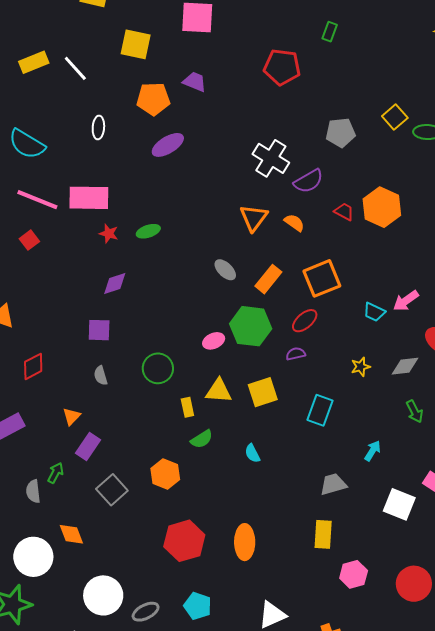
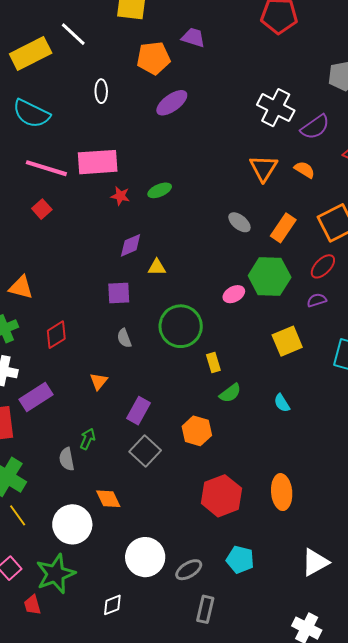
yellow rectangle: (34, 62) -> (31, 54), moved, size x1.4
green circle: (158, 368) -> (181, 326), size x1.4
yellow triangle: (219, 391) -> (157, 267), moved, size x0.7
purple rectangle: (88, 447) -> (139, 411), moved

